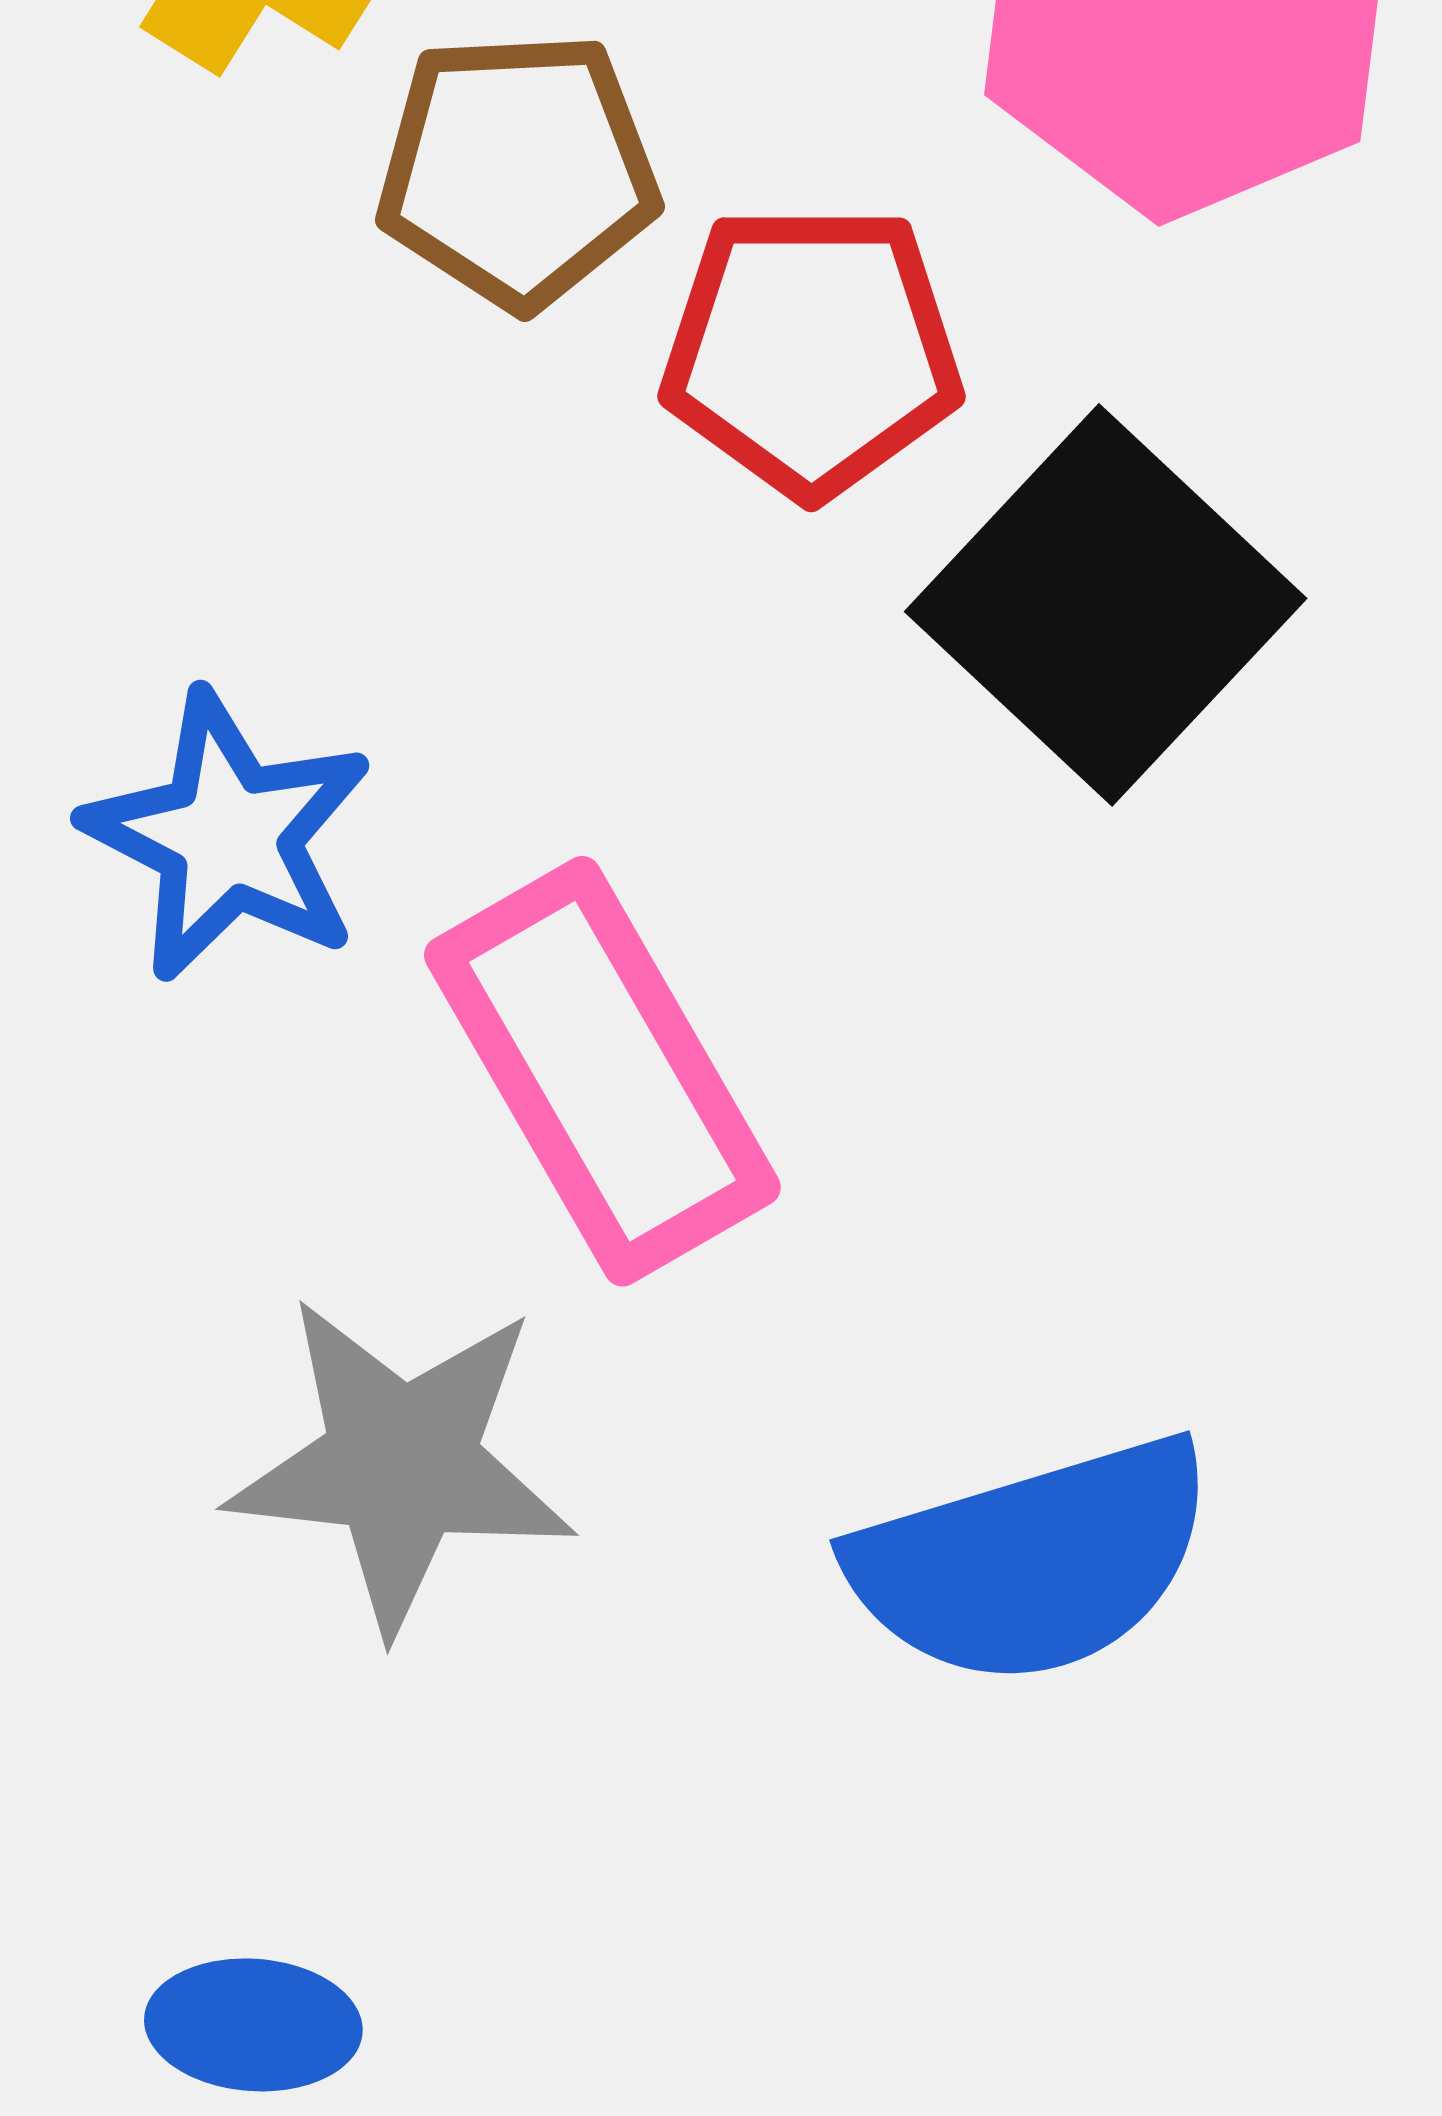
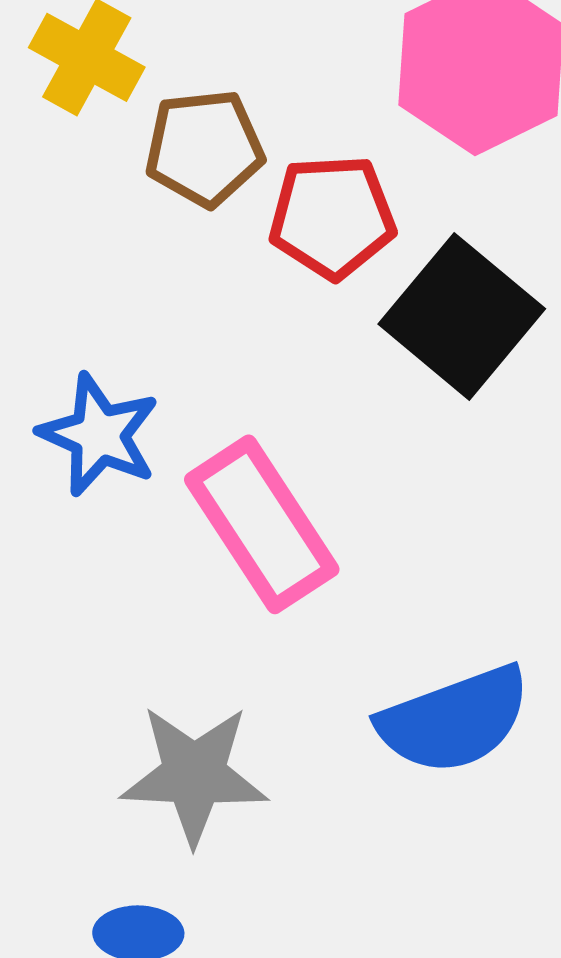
gray star: (401, 1463) -> (194, 775), moved

